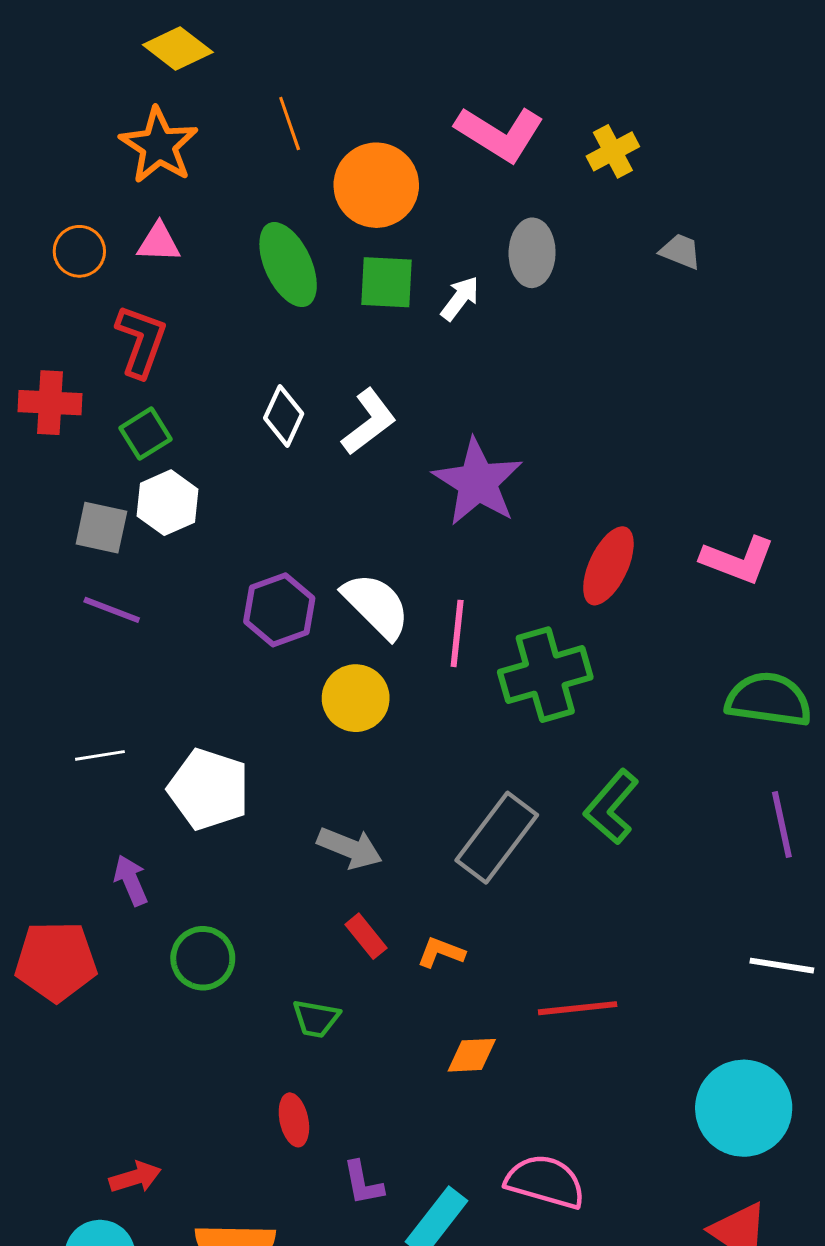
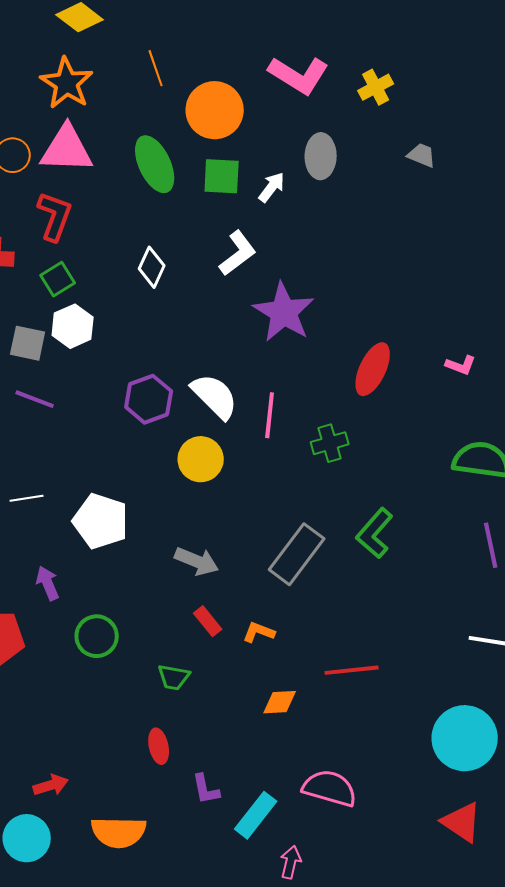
pink triangle: (159, 242) -> (67, 149), size x1.8
white L-shape: (369, 422) -> (238, 253), moved
pink L-shape: (738, 560) -> (461, 365), size x0.6
green cross: (545, 675) -> (330, 443), size x0.6

